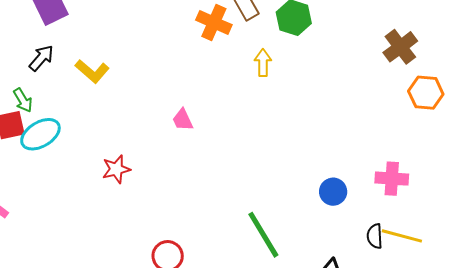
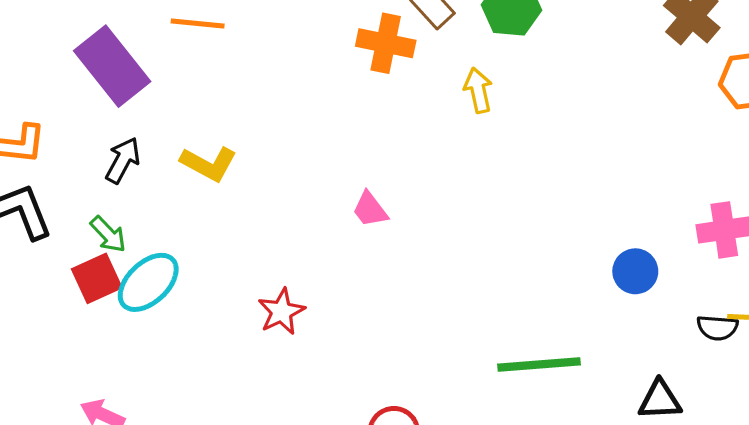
green line: (263, 235) -> (539, 364), turned -51
black semicircle: (375, 236) -> (717, 328), turned -70

